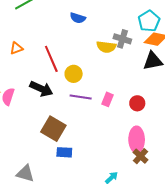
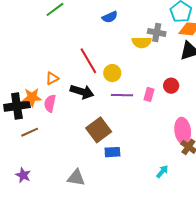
blue semicircle: (78, 18) -> (110, 17), turned -35
orange triangle: (16, 48) -> (52, 78), moved
red circle: (137, 103) -> (171, 86), moved
brown square: (53, 129) -> (99, 130), turned 30

